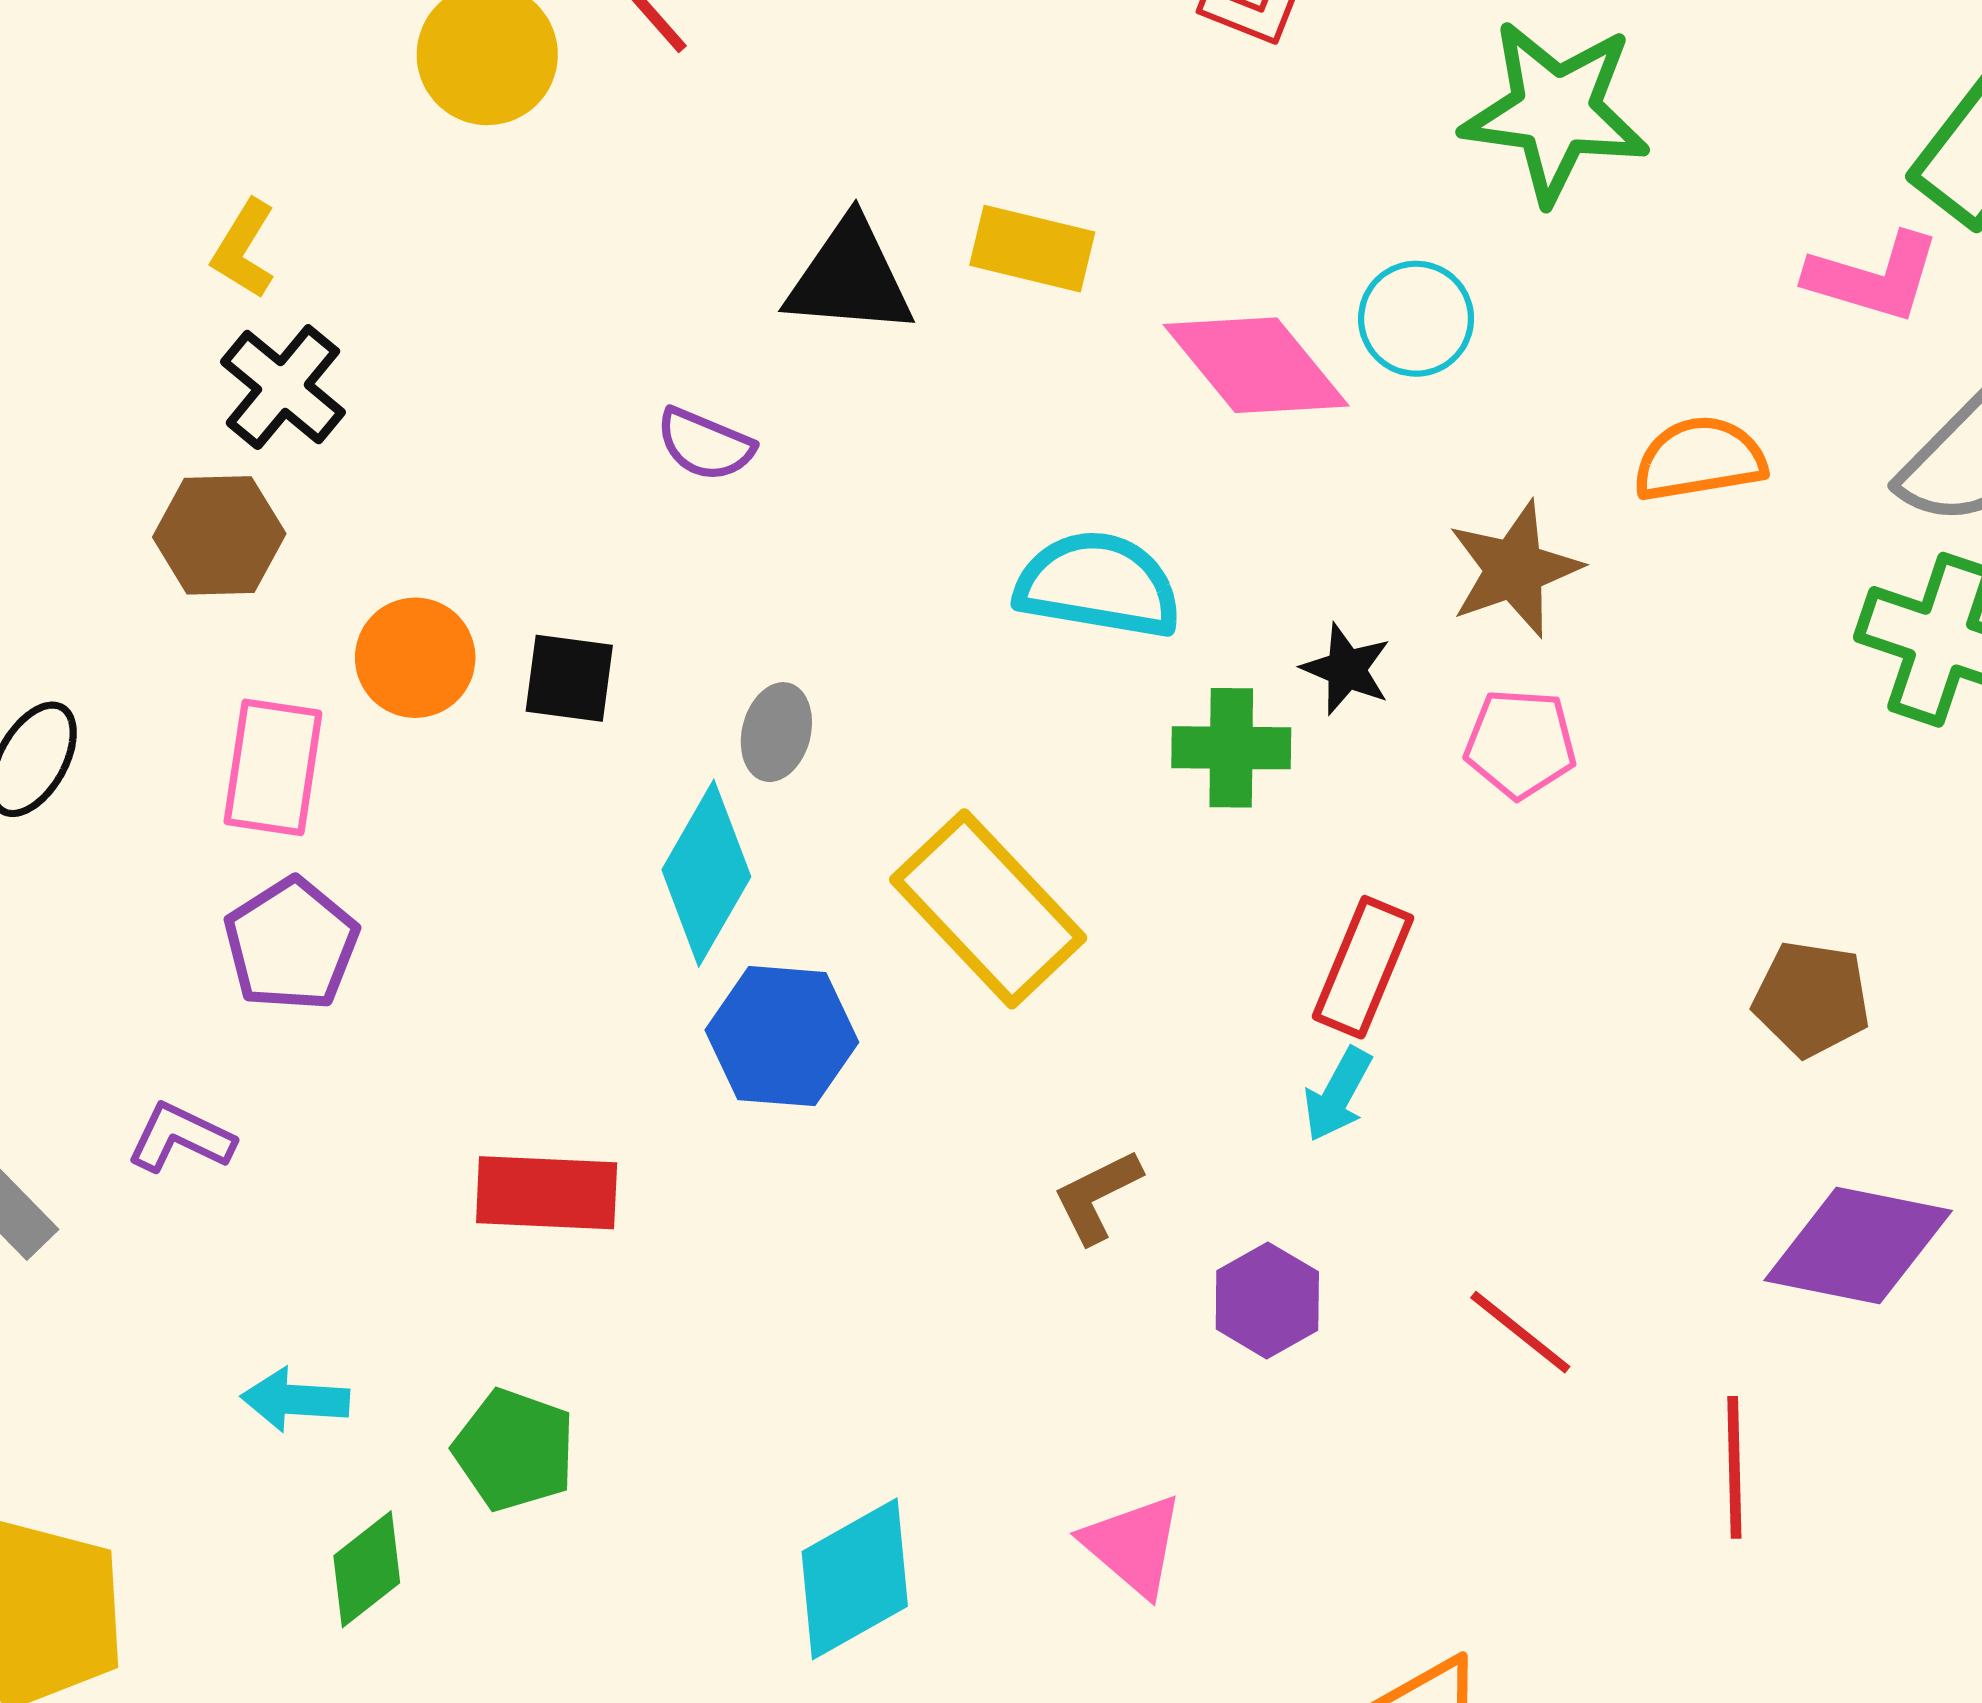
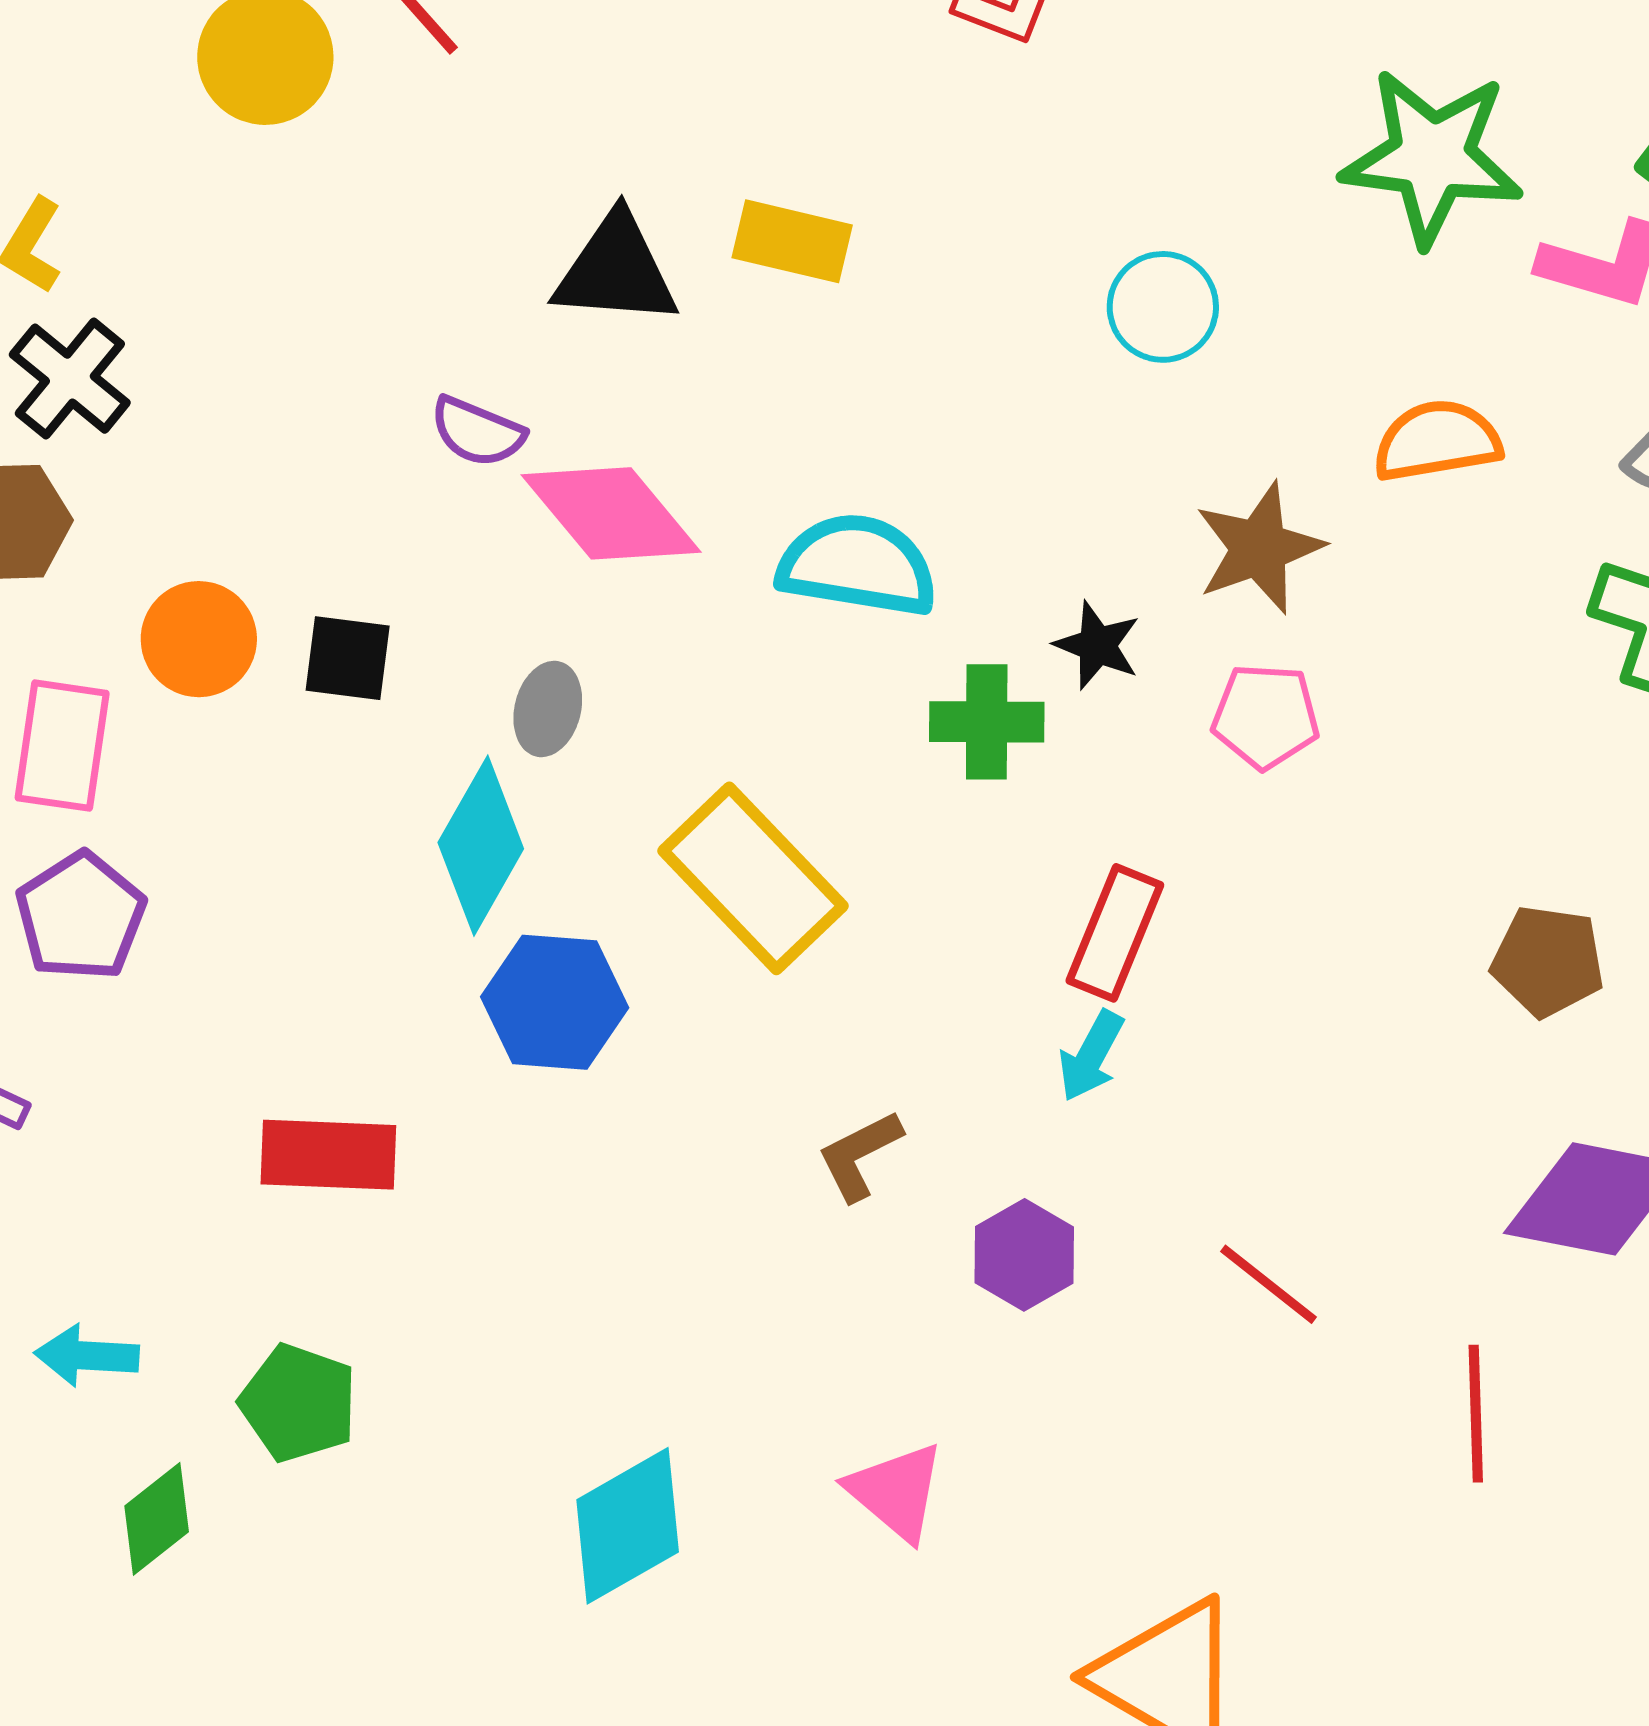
green star: (1556, 111) -> (1432, 157), moved
pink diamond: (1256, 365) -> (611, 513), moved

